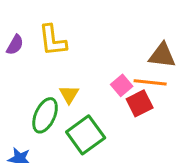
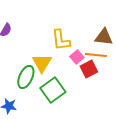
yellow L-shape: (53, 40) -> (61, 40), moved
yellow triangle: (69, 94) -> (42, 63), size x1.5

